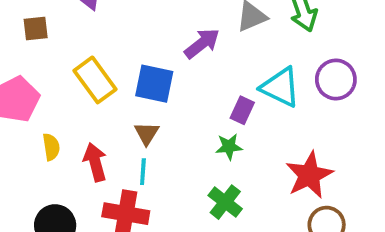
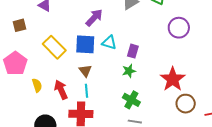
purple arrow: (202, 43) -> (94, 18), moved
cyan triangle: (280, 87) -> (109, 43), moved, size x0.7

